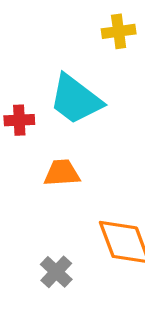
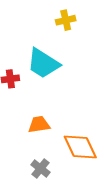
orange trapezoid: (62, 173) -> (39, 125), moved

